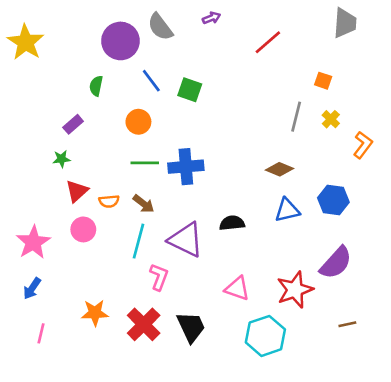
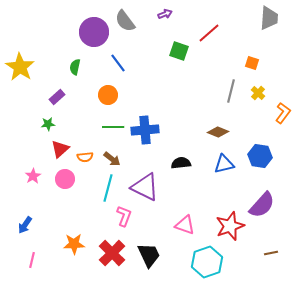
yellow star: (26, 42) -> (20, 67), moved
green square: (190, 90) -> (179, 51), moved
black semicircle: (232, 223) -> (181, 163), moved
pink star: (33, 242) -> (33, 176), moved, size x0.6

